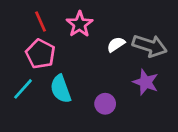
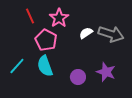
pink pentagon: (40, 54) -> (46, 40), moved
purple star: (146, 82) -> (106, 72), moved

